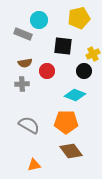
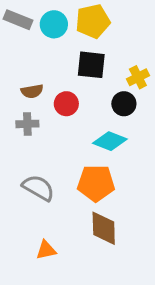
yellow pentagon: (79, 18) -> (93, 21), moved
gray rectangle: (23, 34) -> (18, 20), moved
brown diamond: (71, 151) -> (104, 228), turned 35

